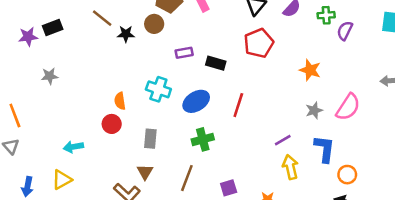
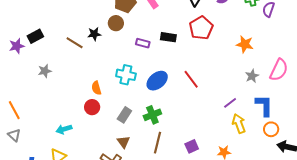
brown line: (102, 18) -> (75, 43), moved
purple rectangle: (184, 53) -> (143, 43), turned 32
black rectangle: (216, 63) -> (168, 37), moved
gray star: (50, 76) -> (45, 71), moved
red line: (238, 105) -> (191, 79), turned -48
gray rectangle: (150, 139) -> (124, 115), turned 35
green cross: (203, 139) -> (152, 115), moved
orange circle: (347, 175) -> (271, 129), moved

